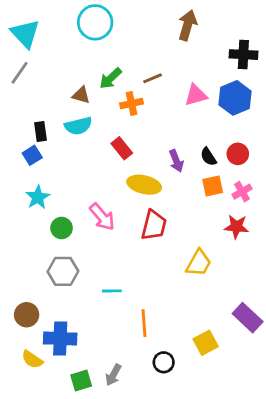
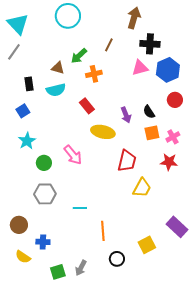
black cross: (243, 55) -> (150, 44), moved
brown line: (152, 78) -> (109, 45), moved, turned -40
black rectangle: (41, 131) -> (29, 84), moved
red circle: (238, 154) -> (175, 100), moved
red trapezoid: (154, 225) -> (127, 161), moved
blue cross: (60, 339) -> (43, 242), size x0.6

